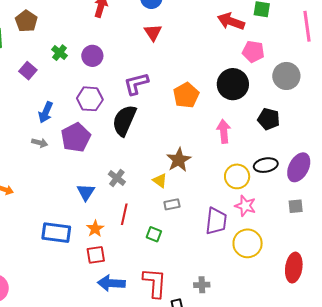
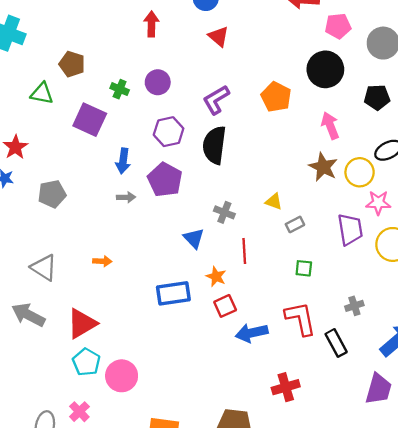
purple square: (28, 71) -> (90, 120), size x1.6
brown star: (179, 160) -> (323, 167), moved
green square: (154, 234) -> (304, 268), moved

